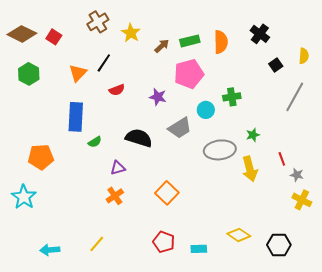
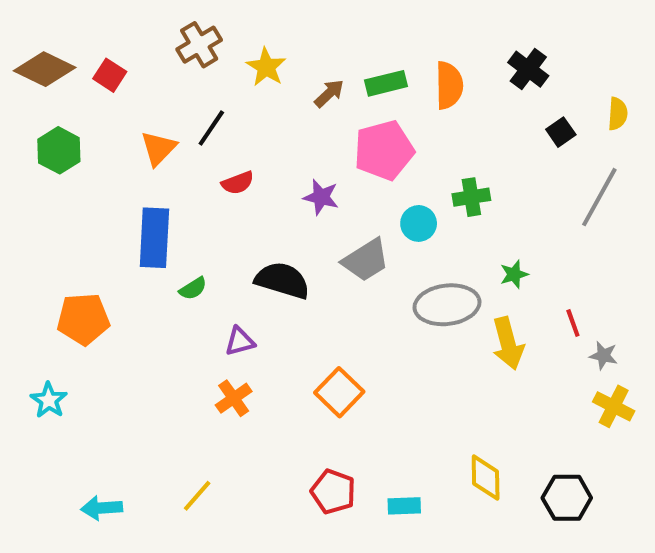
cyan star: (24, 197) -> (49, 400), size x0.7
yellow diamond: (239, 235) -> (486, 477), turned 55

